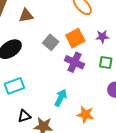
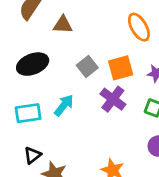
cyan arrow: (61, 98) -> (64, 105), moved
black triangle: (24, 116) -> (32, 155), turned -32

